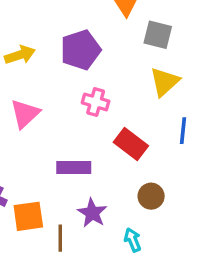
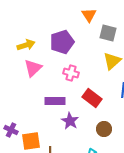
pink triangle: (25, 114) -> (33, 68), moved
purple rectangle: (74, 168) -> (55, 101), moved
purple star: (92, 213) -> (70, 121), moved

